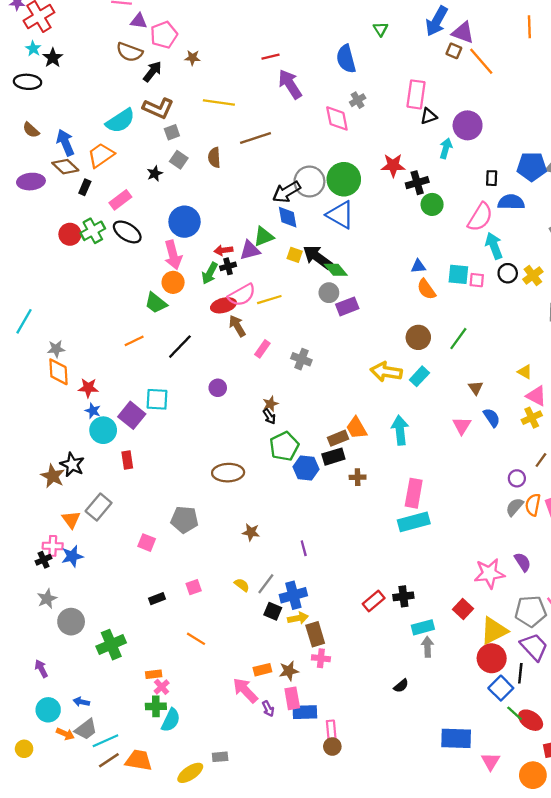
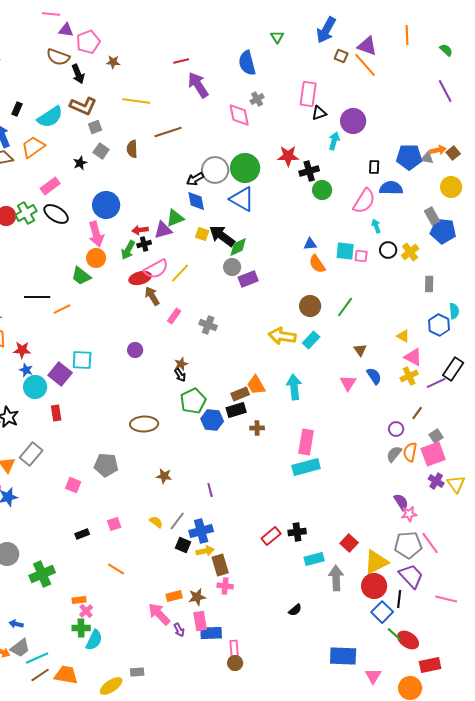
purple triangle: (463, 33) -> (367, 46), moved
black arrow: (152, 72) -> (78, 74), turned 120
black rectangle: (85, 187) -> (17, 109), moved
black arrow: (287, 192) -> (195, 179), size x0.7
cyan arrow: (494, 246) -> (376, 226), size x0.6
green diamond: (336, 270) -> (238, 247), turned -75
yellow line: (269, 300) -> (180, 273), turned -30
black line: (180, 347) -> (37, 297), moved, turned 45
pink star: (489, 573) -> (409, 514), moved, size x0.6
gray arrow: (427, 647) -> (336, 578), moved, size x1.4

